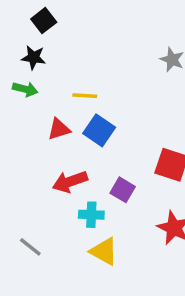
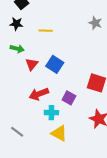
green arrow: (25, 89) -> (17, 49), moved
yellow line: (85, 96) -> (46, 31), moved
red triangle: (59, 129) -> (32, 64), turned -32

